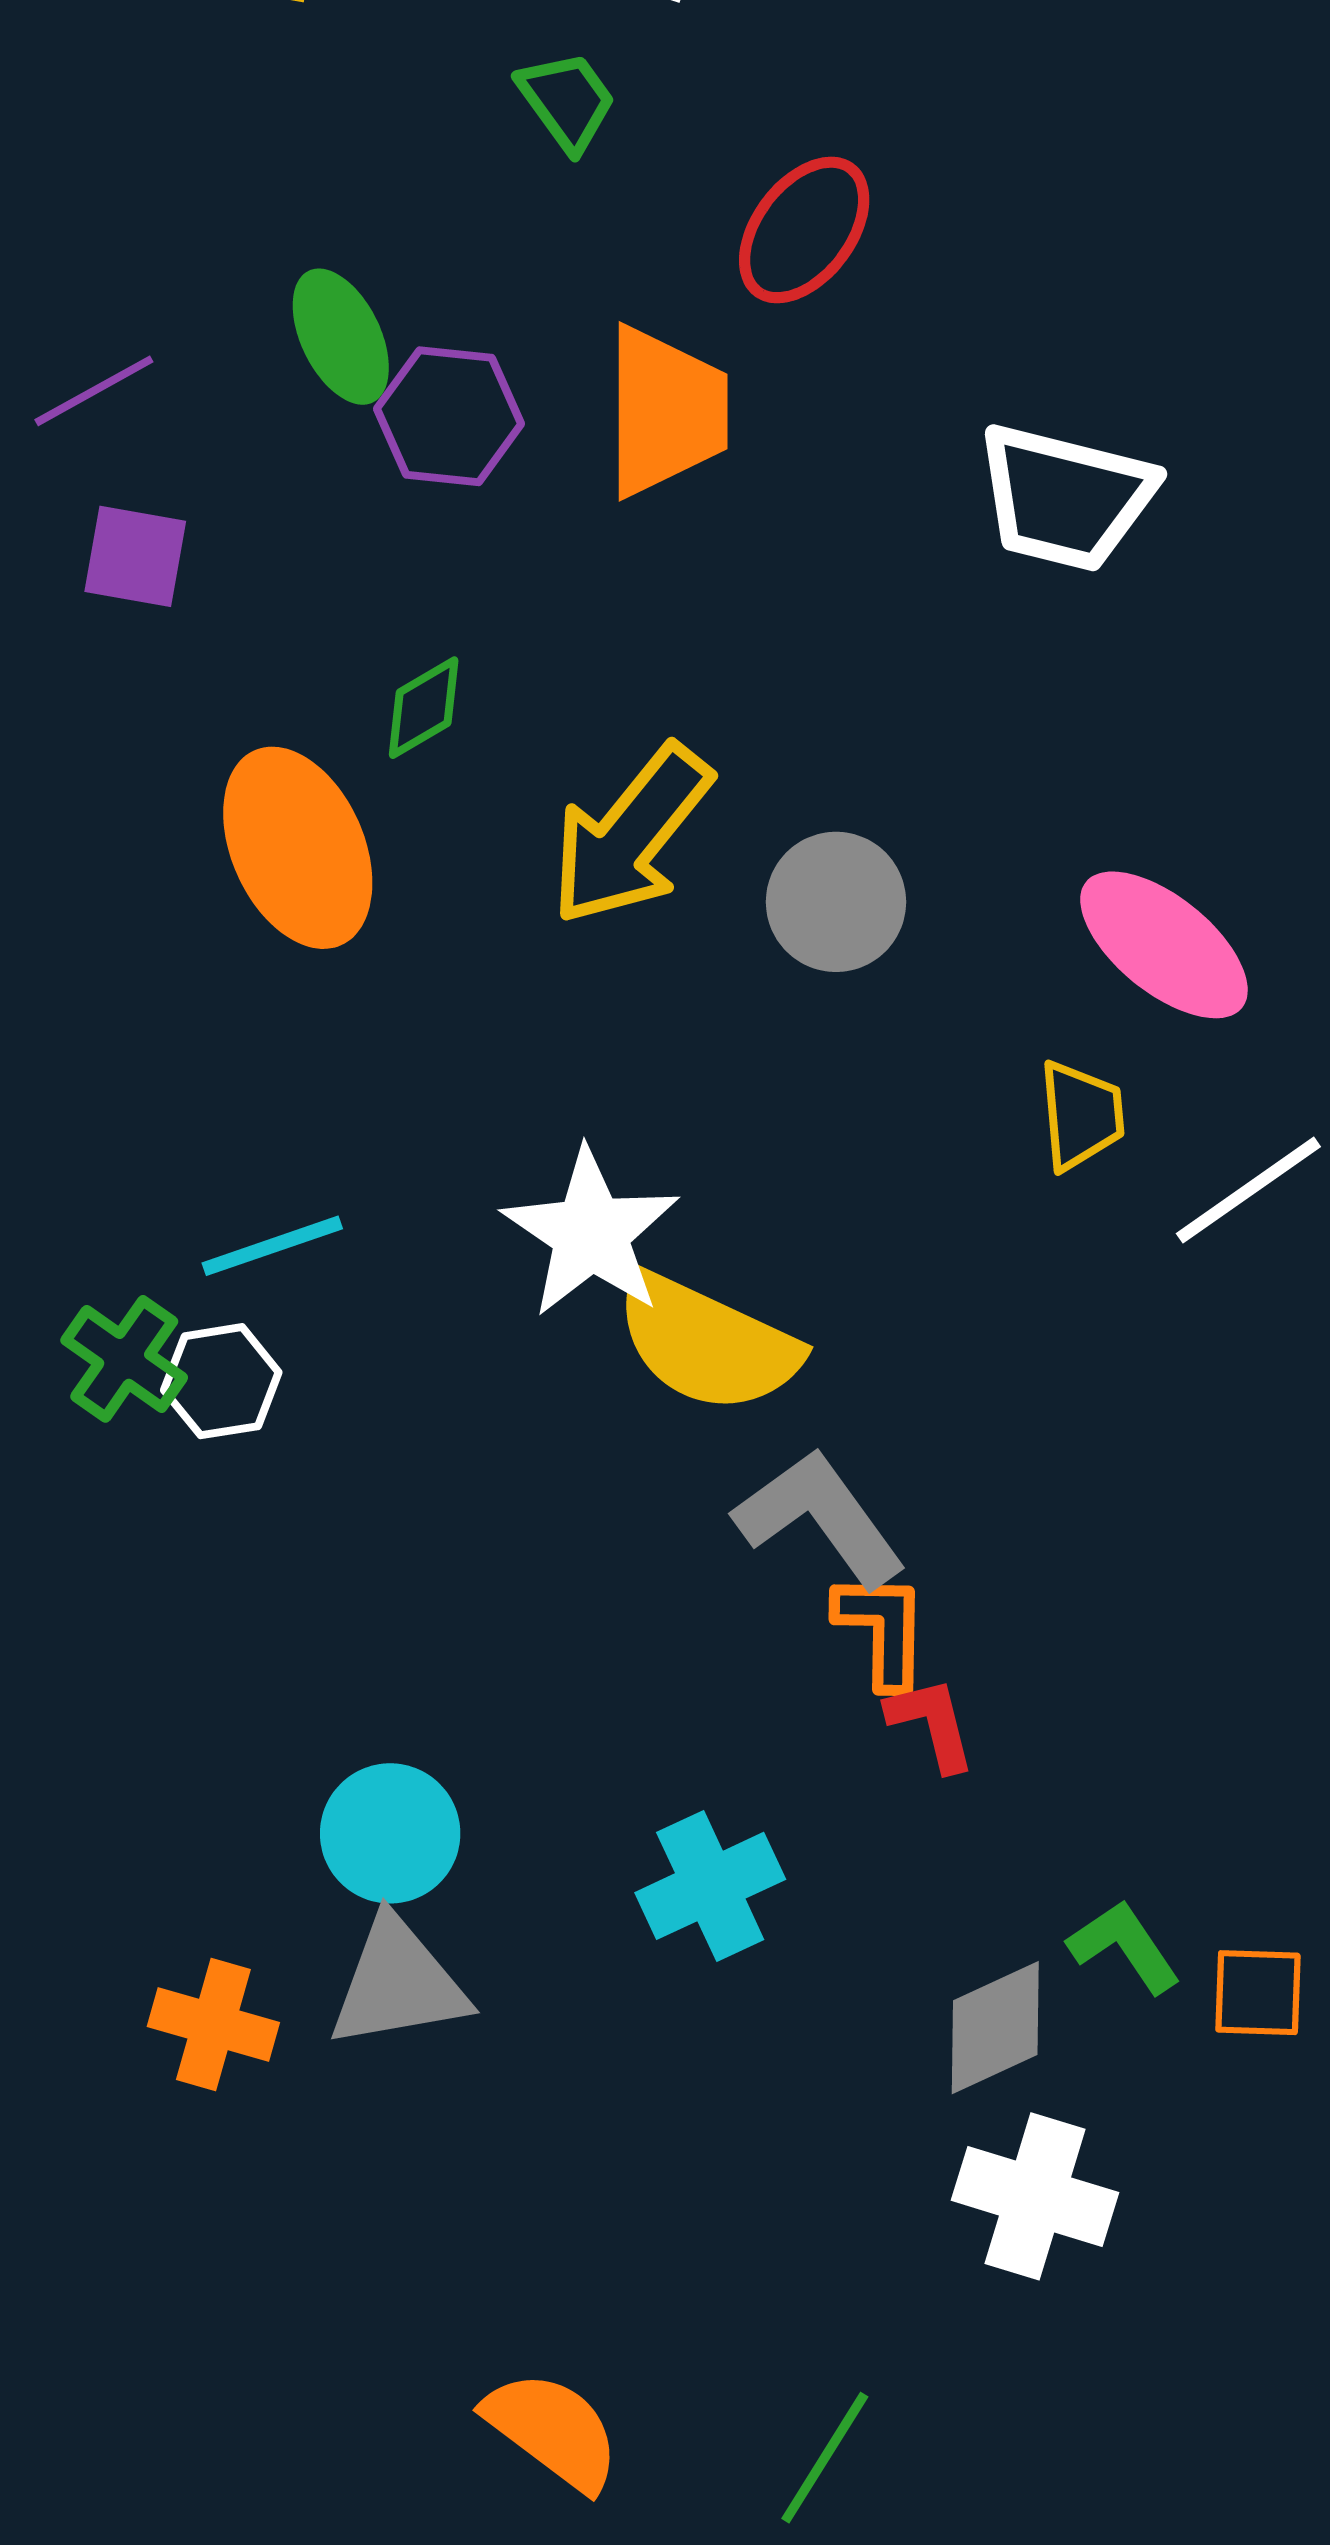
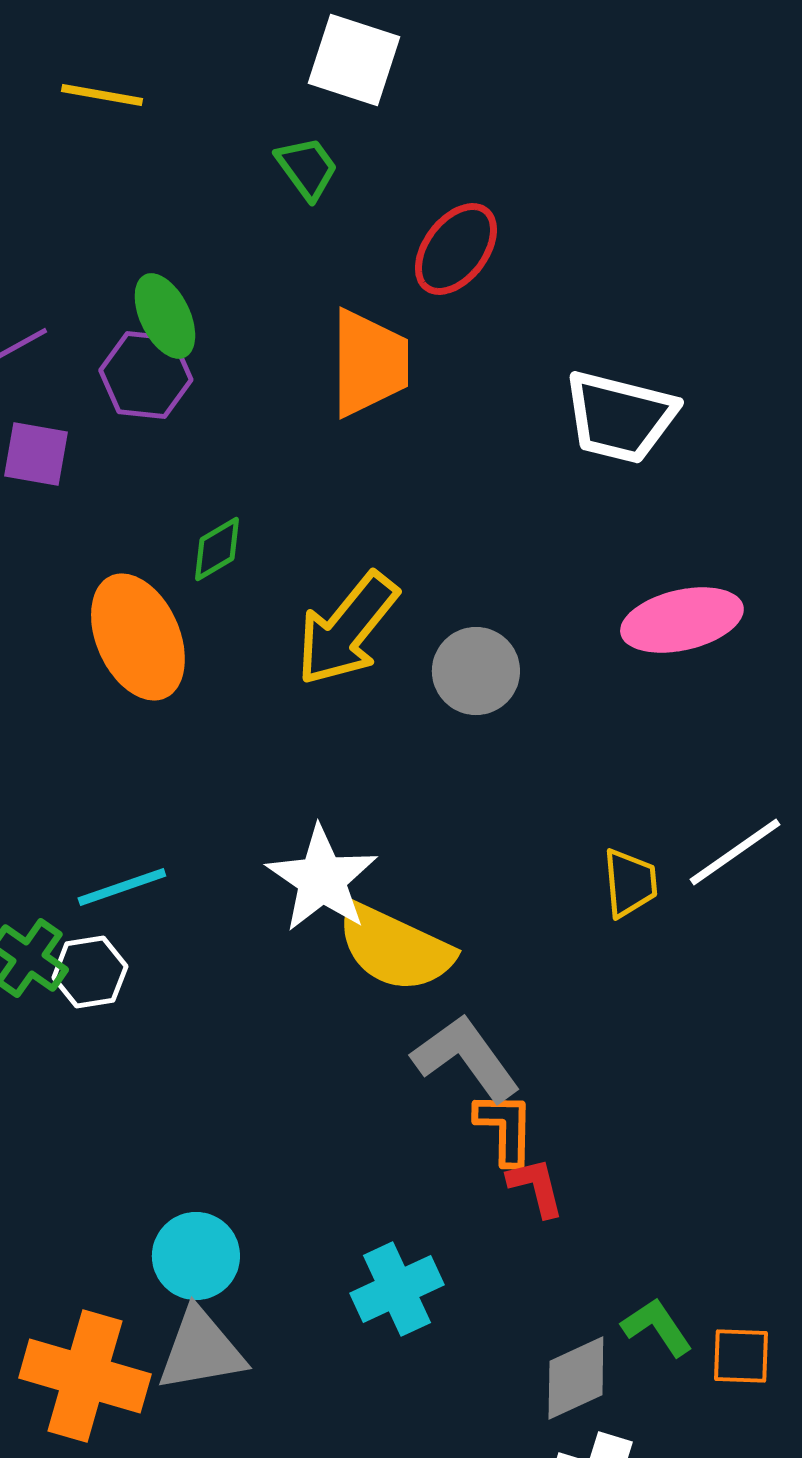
purple hexagon: (449, 416) -> (146, 375), moved
pink ellipse: (1164, 945) -> (682, 620), moved, turned -52
yellow trapezoid: (1081, 1115) -> (630, 883), moved
orange cross: (213, 2024) -> (85, 1376), size x1.6

